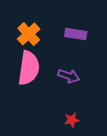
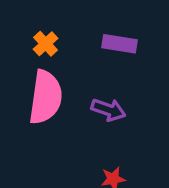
orange cross: (29, 34) -> (46, 44), size x0.7

